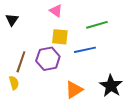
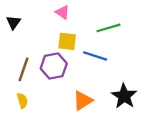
blue line: (85, 50) -> (95, 56), turned 30
yellow semicircle: (14, 83) -> (22, 101), moved

